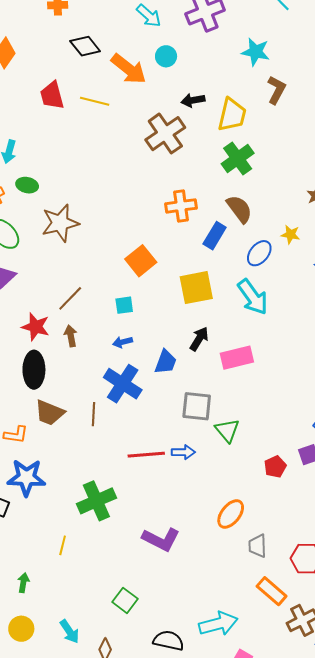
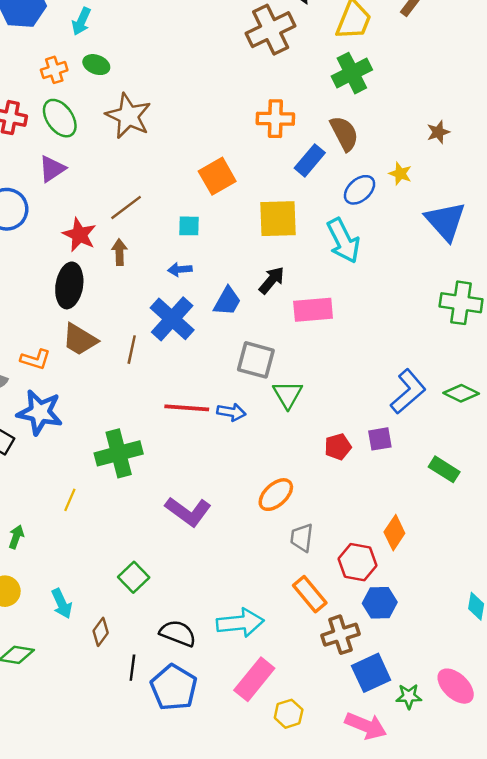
brown star: (60, 223) -> (128, 116), turned 30

